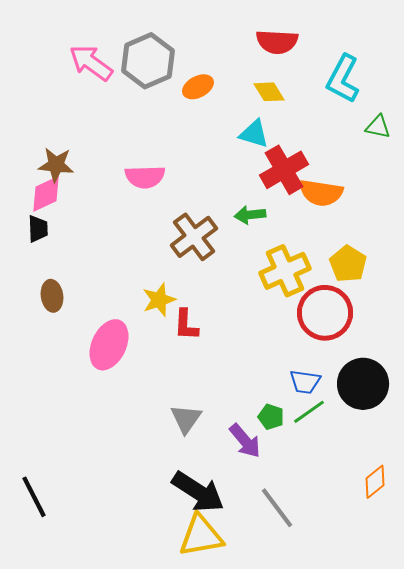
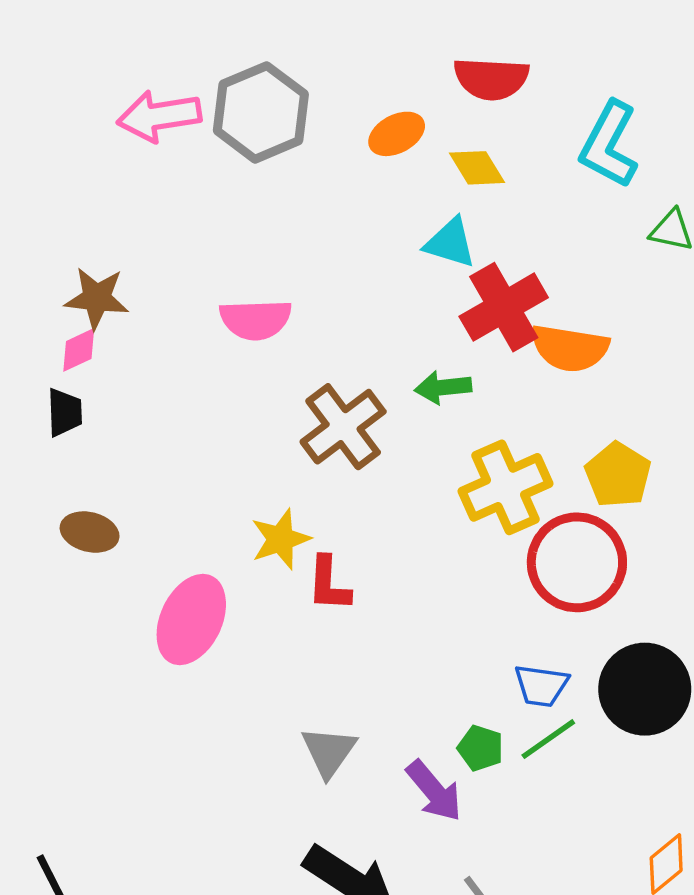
pink arrow: (91, 63) -> (159, 116), turned -45
orange ellipse: (198, 87) -> (397, 134), moved
pink diamond: (46, 194) -> (79, 350), size x0.7
brown ellipse: (52, 296) -> (90, 532), turned -68

